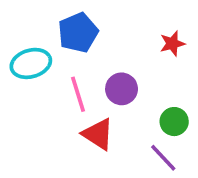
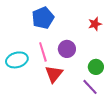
cyan ellipse: (31, 63) -> (17, 60), moved
red triangle: (98, 134) -> (54, 74), turned 36

